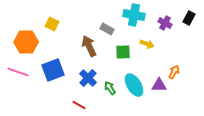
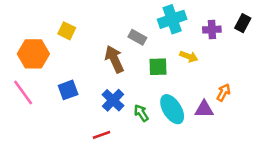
cyan cross: (134, 15) -> (172, 19), turned -30
purple cross: (165, 23) -> (212, 30), turned -32
blue square: (53, 70) -> (68, 90), size x0.7
pink line: (18, 72) -> (23, 92), turned 35
red line: (79, 105) -> (101, 135), turned -48

